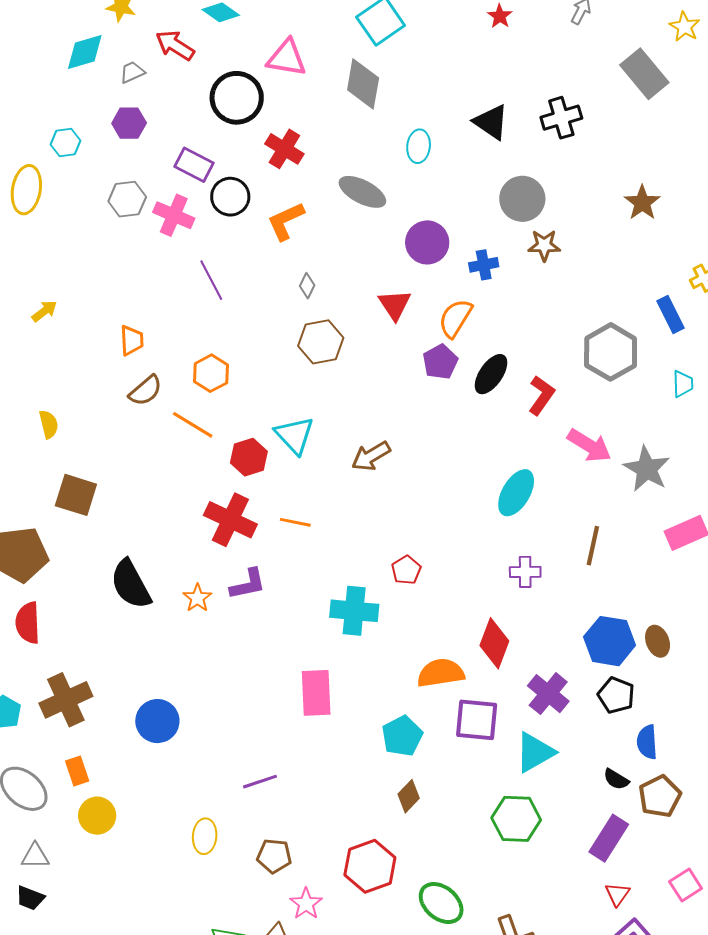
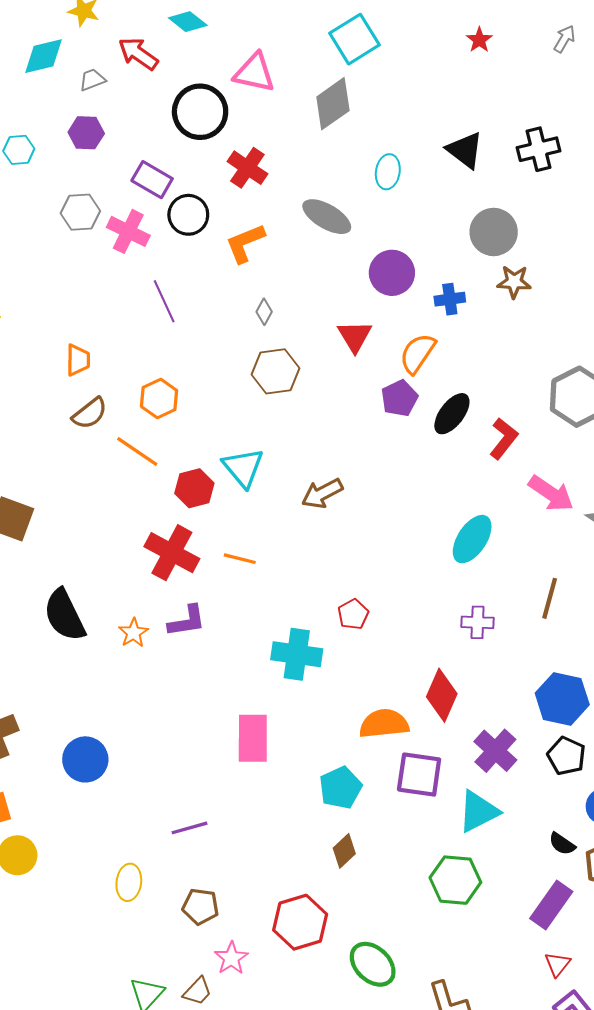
gray diamond: (363, 84) -> (333, 104), turned 42

